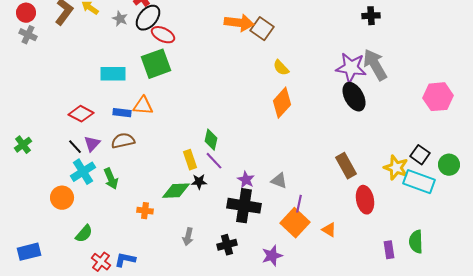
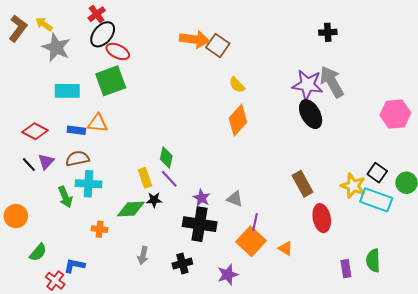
gray star: (120, 19) -> (56, 47), moved, size x1.8
cyan cross: (83, 172) -> (88, 184), moved, turned 35
blue L-shape: (125, 260) -> (74, 266), moved

